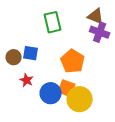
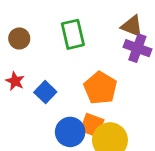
blue square: (31, 53) -> (45, 92), moved, turned 35
brown circle: (14, 57) -> (19, 38), moved
red star: (27, 80) -> (15, 81), moved

